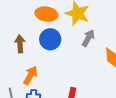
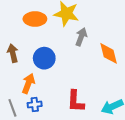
blue circle: (50, 39) -> (44, 58), moved

